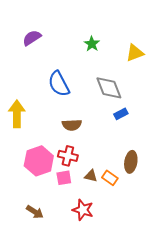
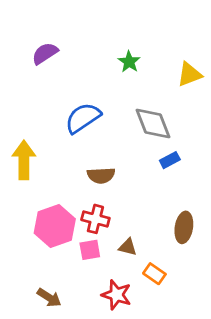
blue semicircle: (59, 84) -> (83, 118), turned 84
orange rectangle: (110, 178) -> (154, 274), moved

